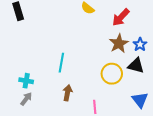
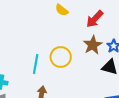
yellow circle: (112, 74) -> (61, 57), moved

